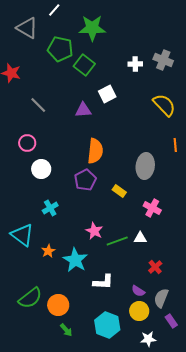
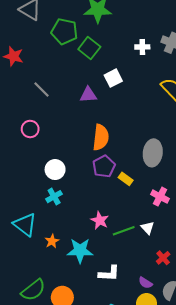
white circle: (41, 169) -> (55, 170), moved
purple pentagon: (85, 180) -> (104, 166), moved
white triangle: (140, 238) -> (148, 228), turned 48
cyan star: (75, 260) -> (80, 251), turned -30

